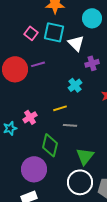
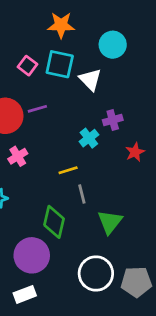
purple cross: (92, 63) -> (113, 120), moved
pink cross: (30, 117) -> (18, 156), moved
gray line: (70, 125) -> (82, 194), turned 72
green triangle: (85, 156) -> (110, 222), moved

